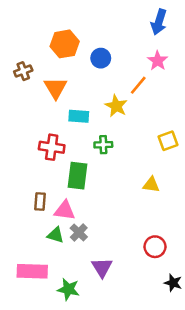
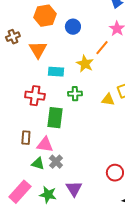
yellow triangle: (151, 185) -> (108, 100), moved
pink rectangle: (32, 271) -> (20, 192), turned -50
green star: (68, 289) -> (48, 195), moved

